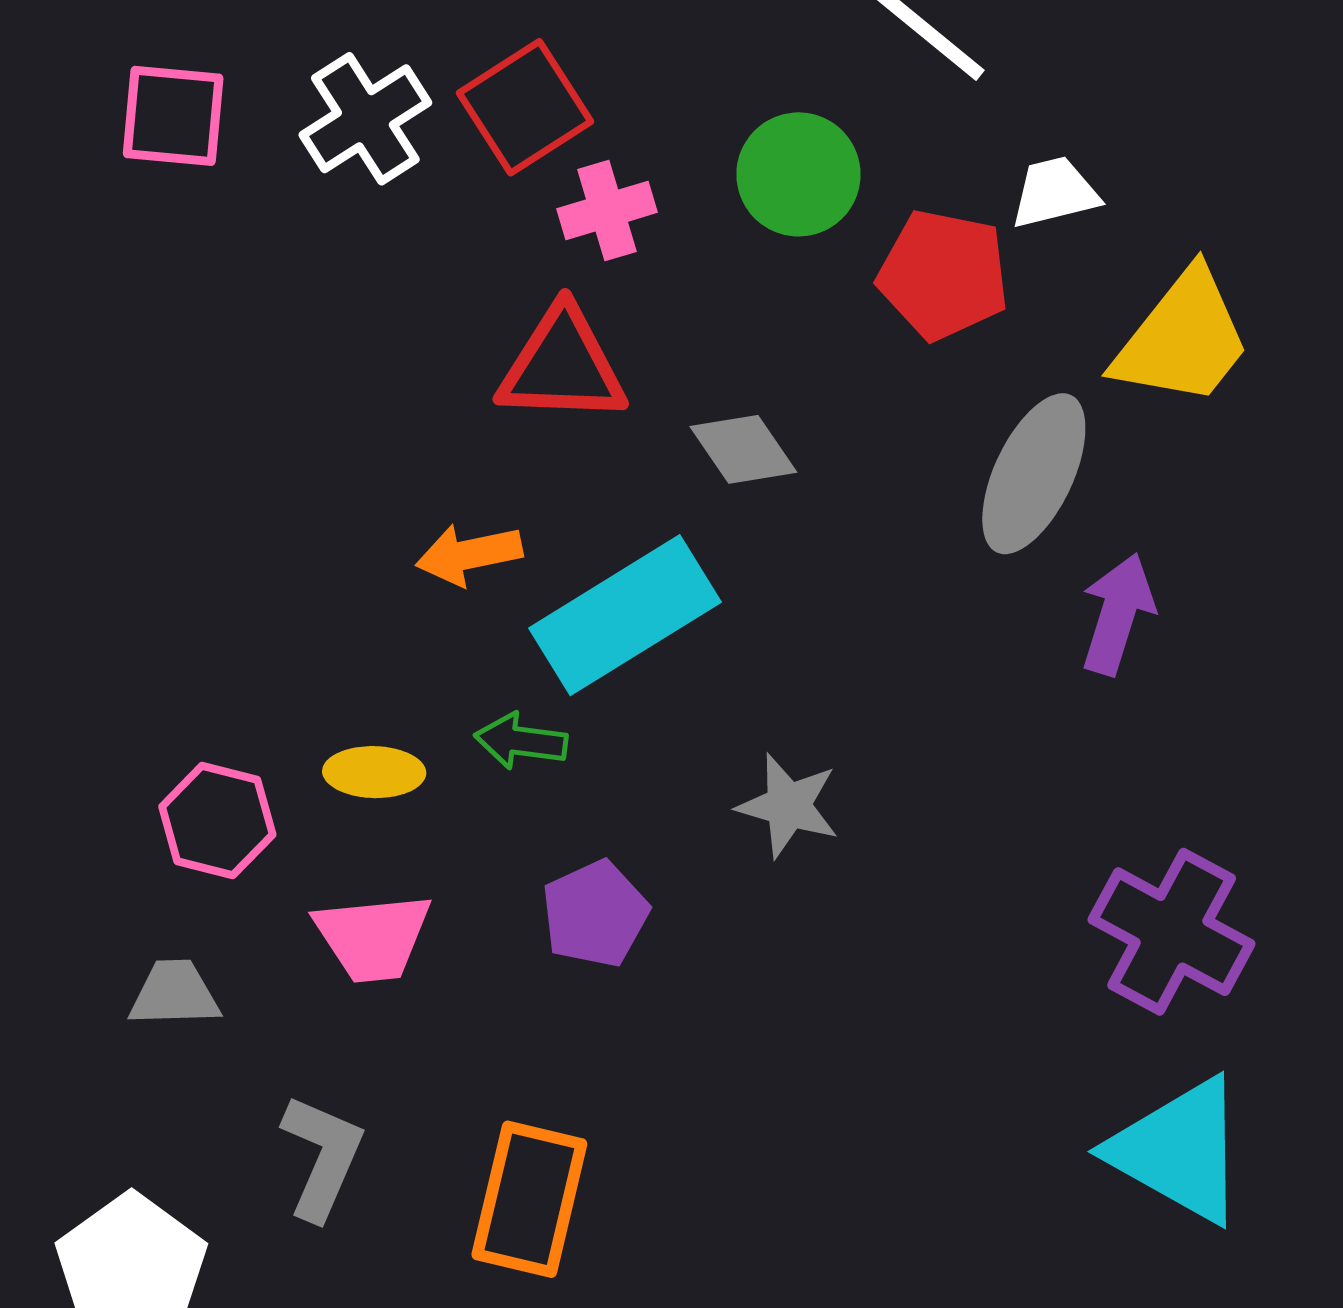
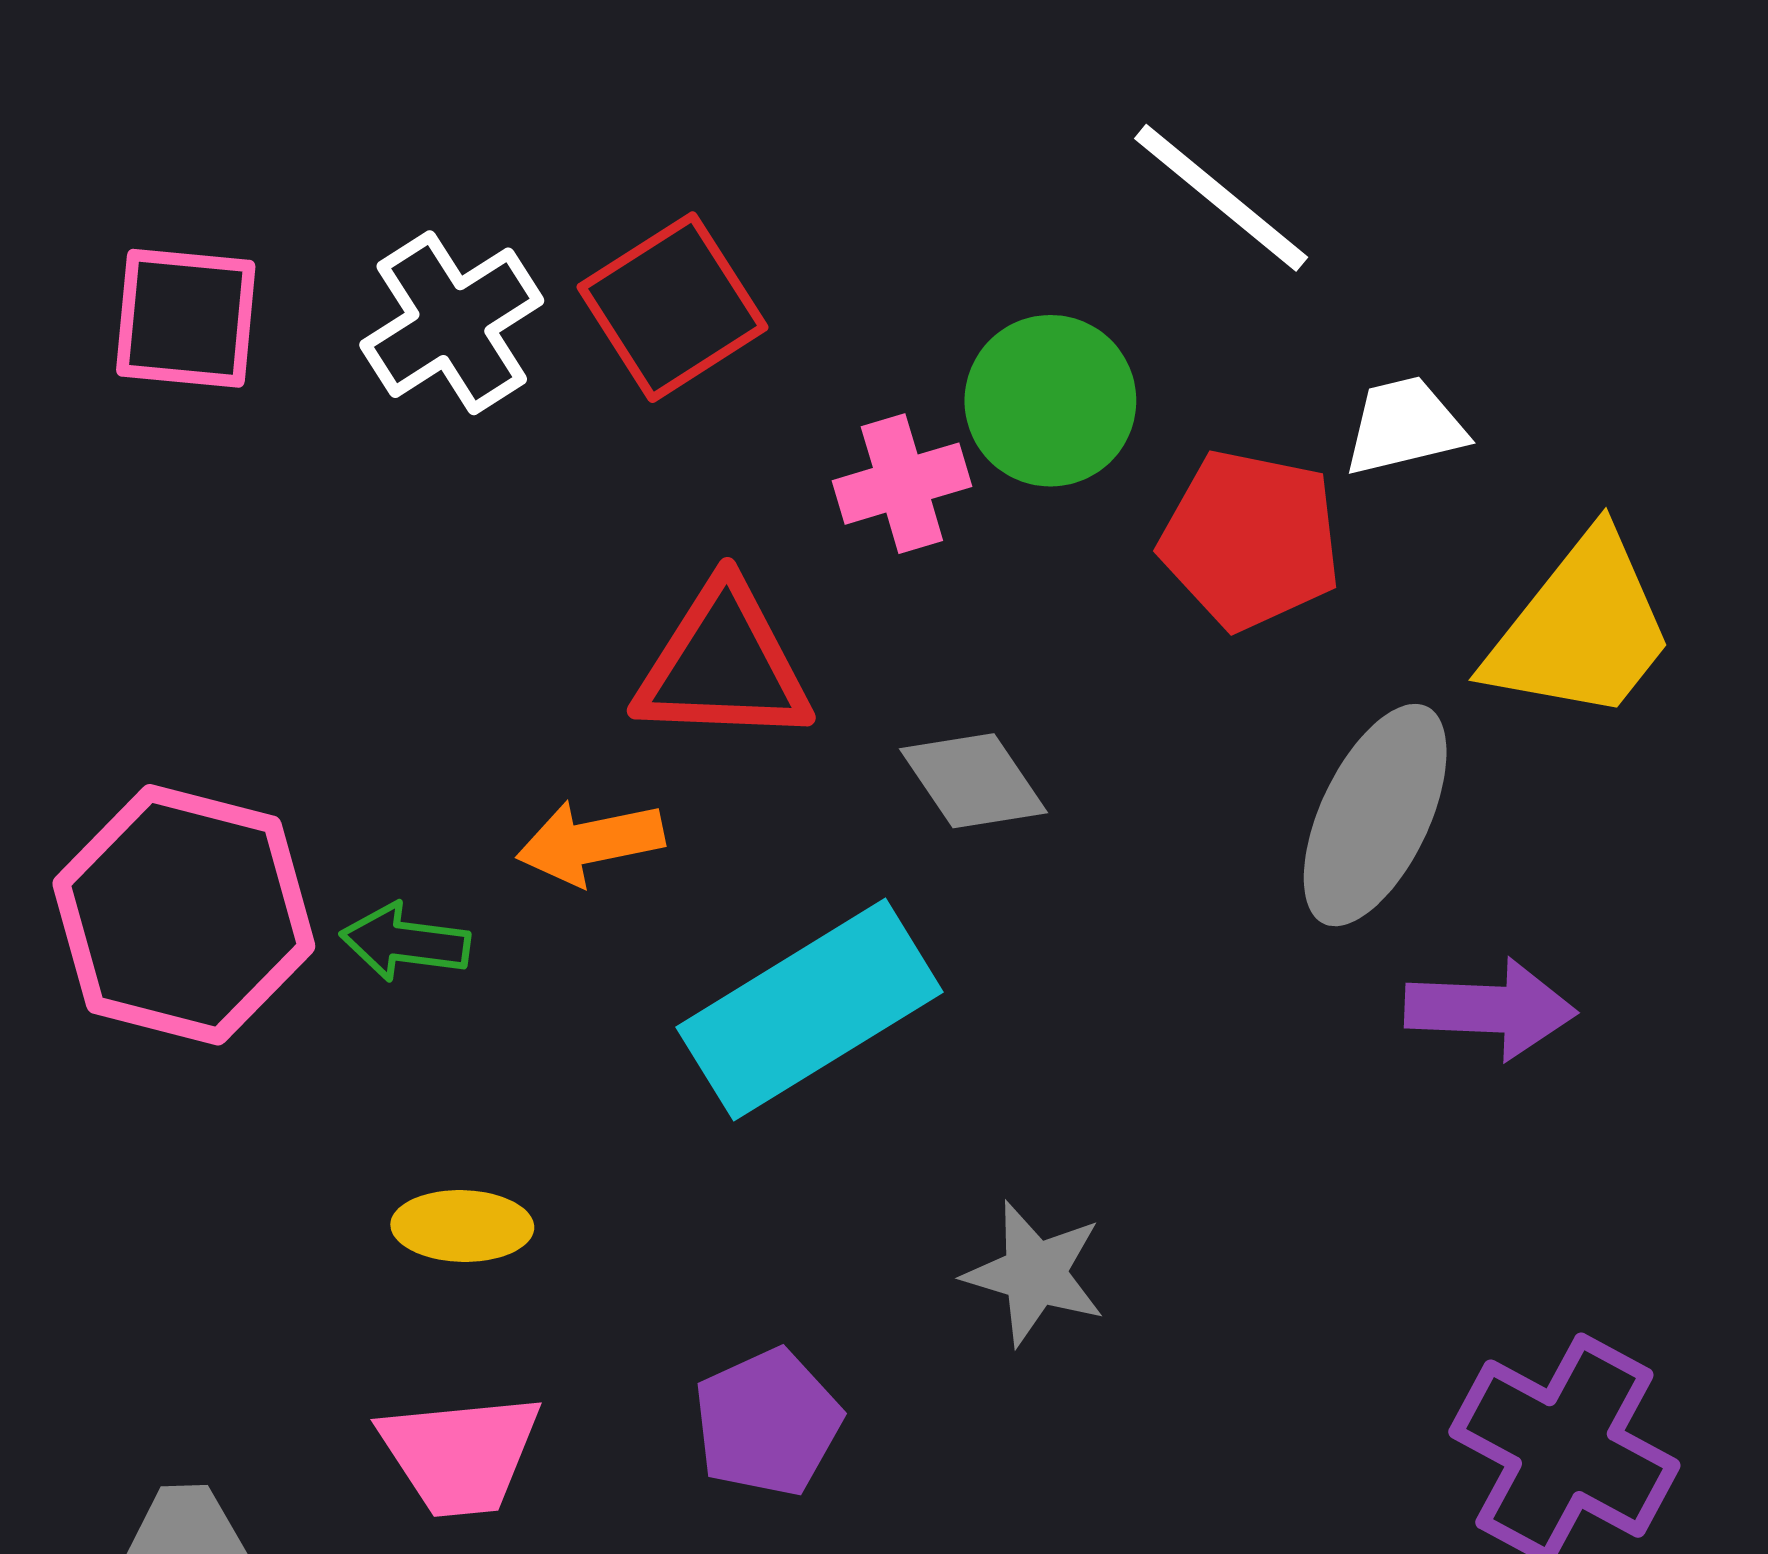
pink cross: (607, 211) -> (902, 484), moved
orange arrow: (469, 554) -> (590, 842), moved
purple arrow: (1118, 614) -> (1491, 1009), turned 75
green arrow: (521, 741) -> (405, 942), moved
pink hexagon: (217, 821) -> (184, 915), moved, size x1.6

